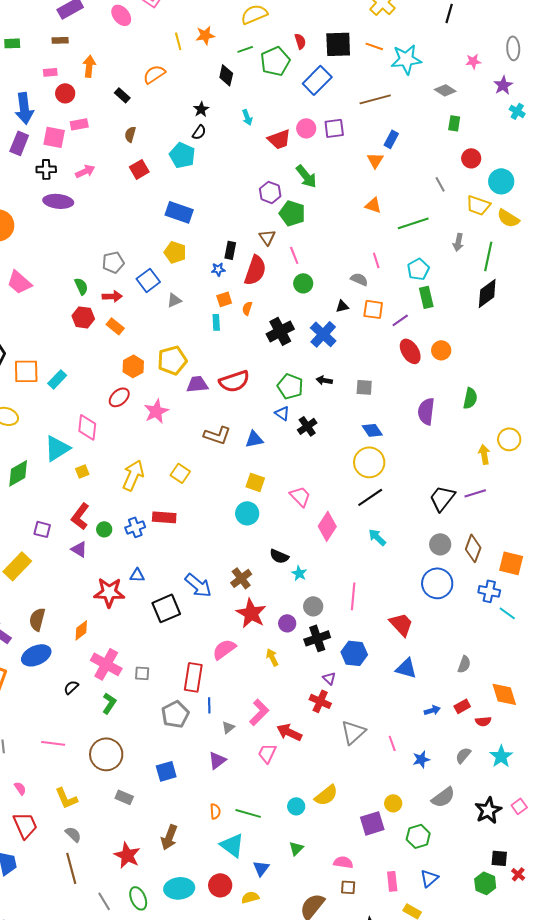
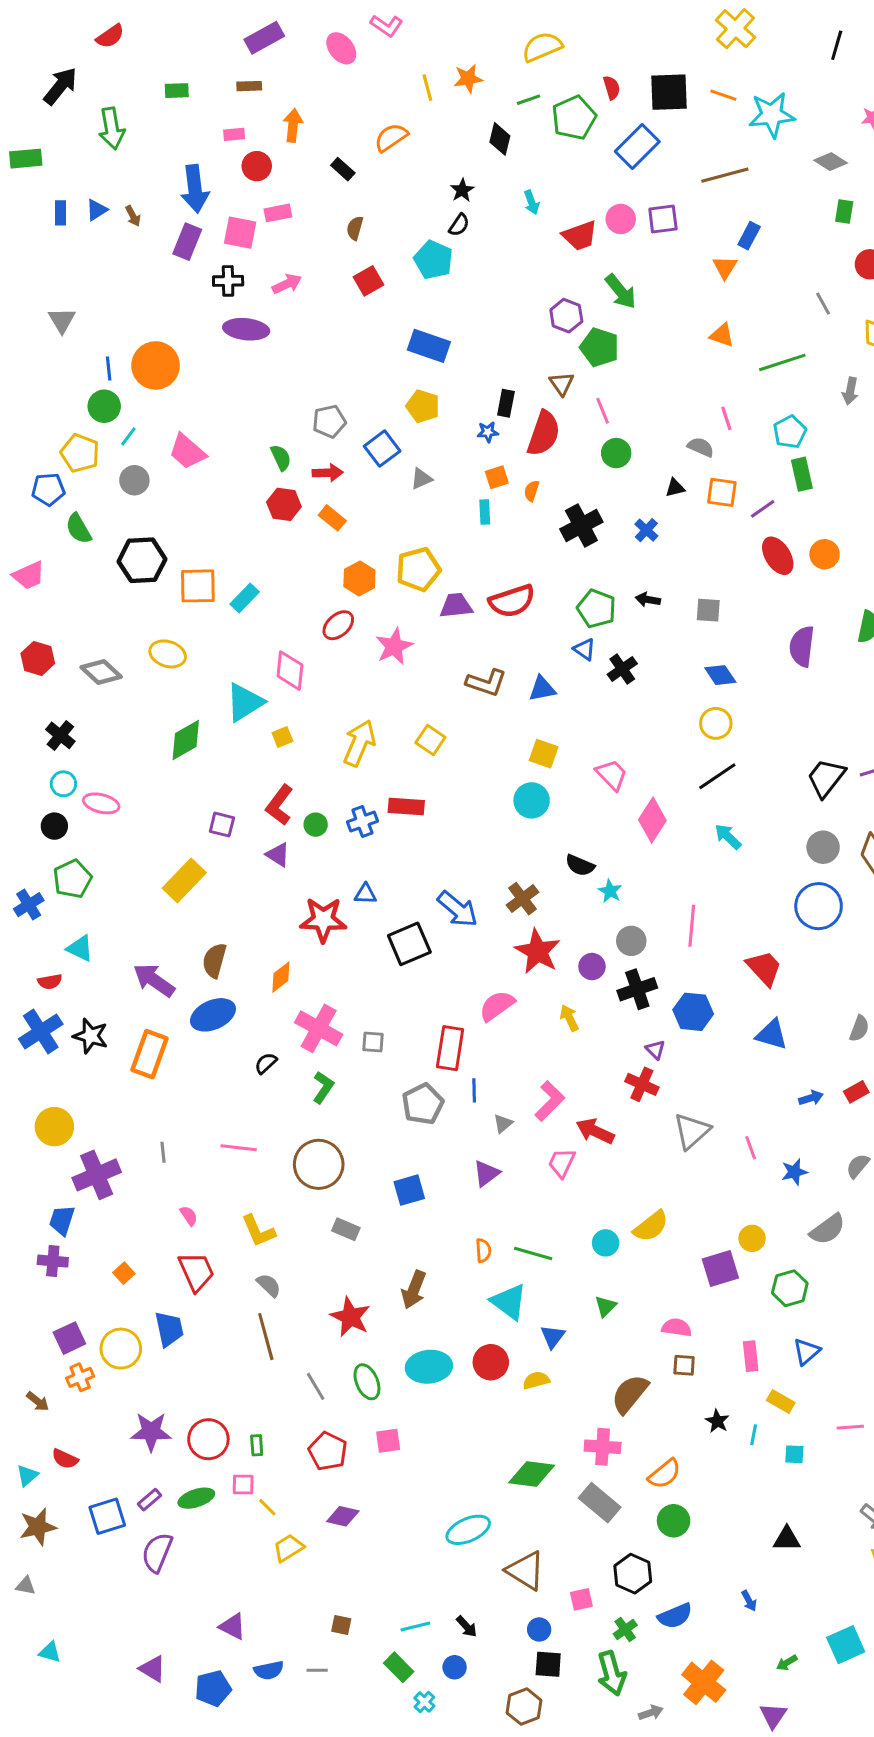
blue cross: (323, 334) -> (646, 530), size x0.6
yellow circle: (369, 462) -> (716, 723), size x0.7

